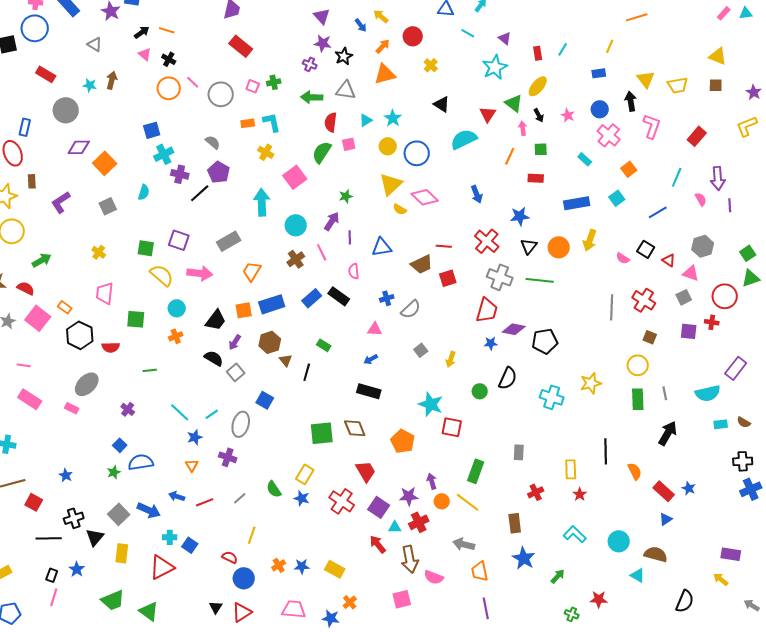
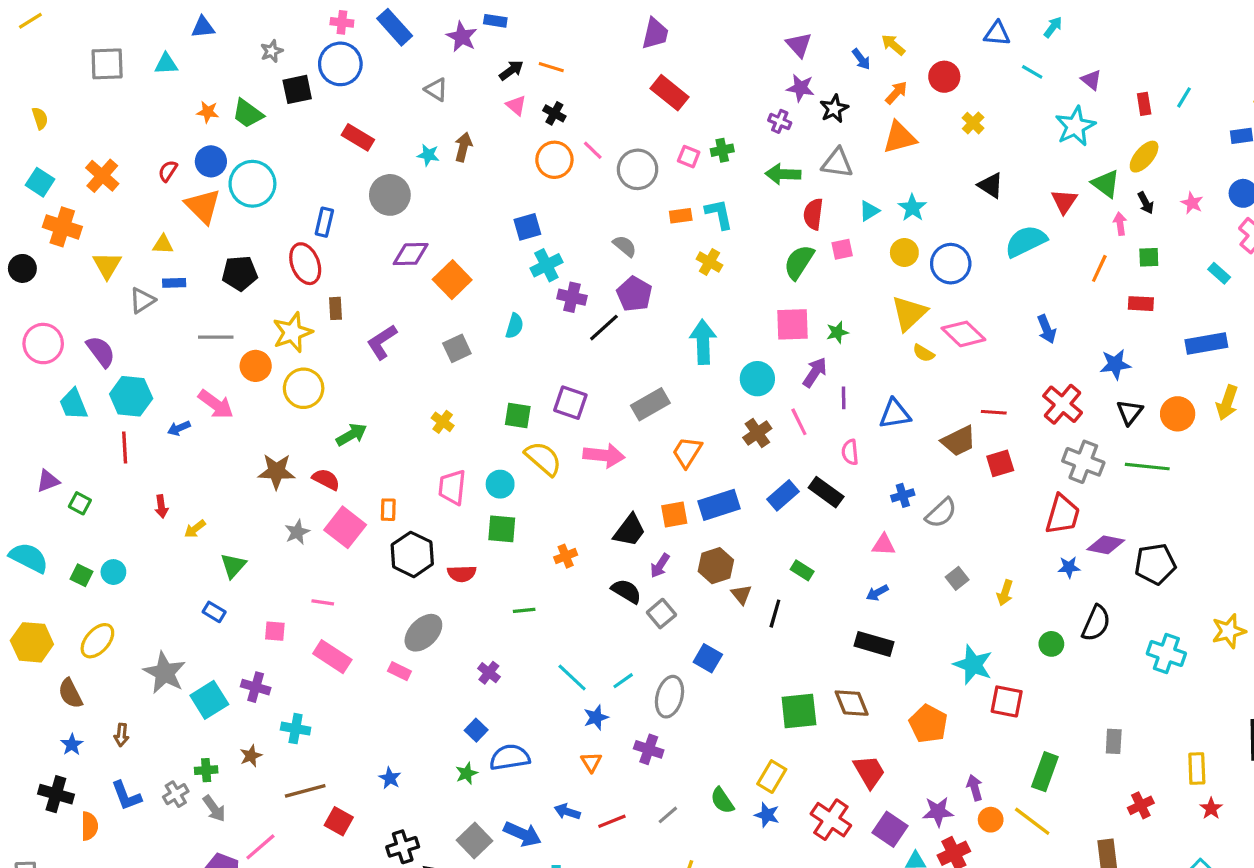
pink square: (295, 177) -> (793, 324), moved, turned 35
orange rectangle: (65, 307) -> (388, 510), turned 56
cyan circle: (177, 308) -> (500, 484), moved

